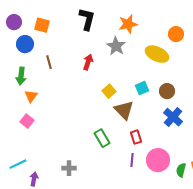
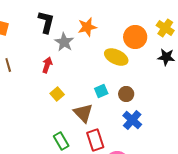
orange circle: (176, 34) -> (135, 37), size x1.5
gray star: (116, 46) -> (64, 42), moved
yellow square: (109, 91) -> (57, 94), moved
red rectangle: (136, 137) -> (95, 140), size x1.5

